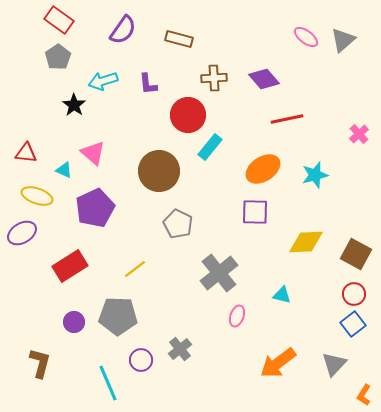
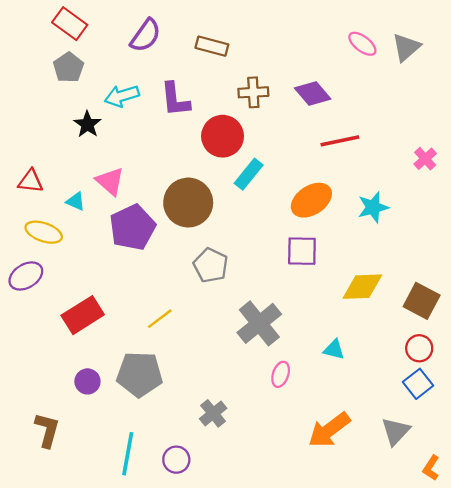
purple L-shape: (148, 84) -> (175, 99), size x1.4
purple pentagon: (95, 208) -> (132, 227), moved
purple circle: (141, 360) -> (176, 460), moved
cyan line: (108, 383) -> (128, 454), turned 33

